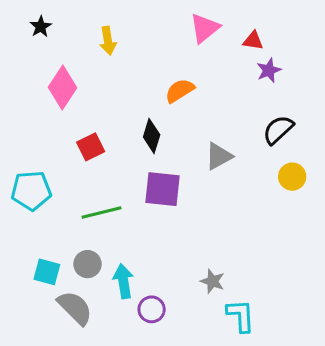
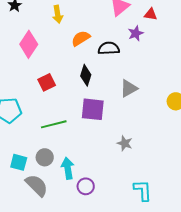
purple star: (269, 70) -> (136, 33), moved
orange semicircle: (180, 91) -> (81, 38), moved
black semicircle: (278, 130) -> (109, 48), moved, turned 40
gray star: (212, 281) -> (125, 143), moved

